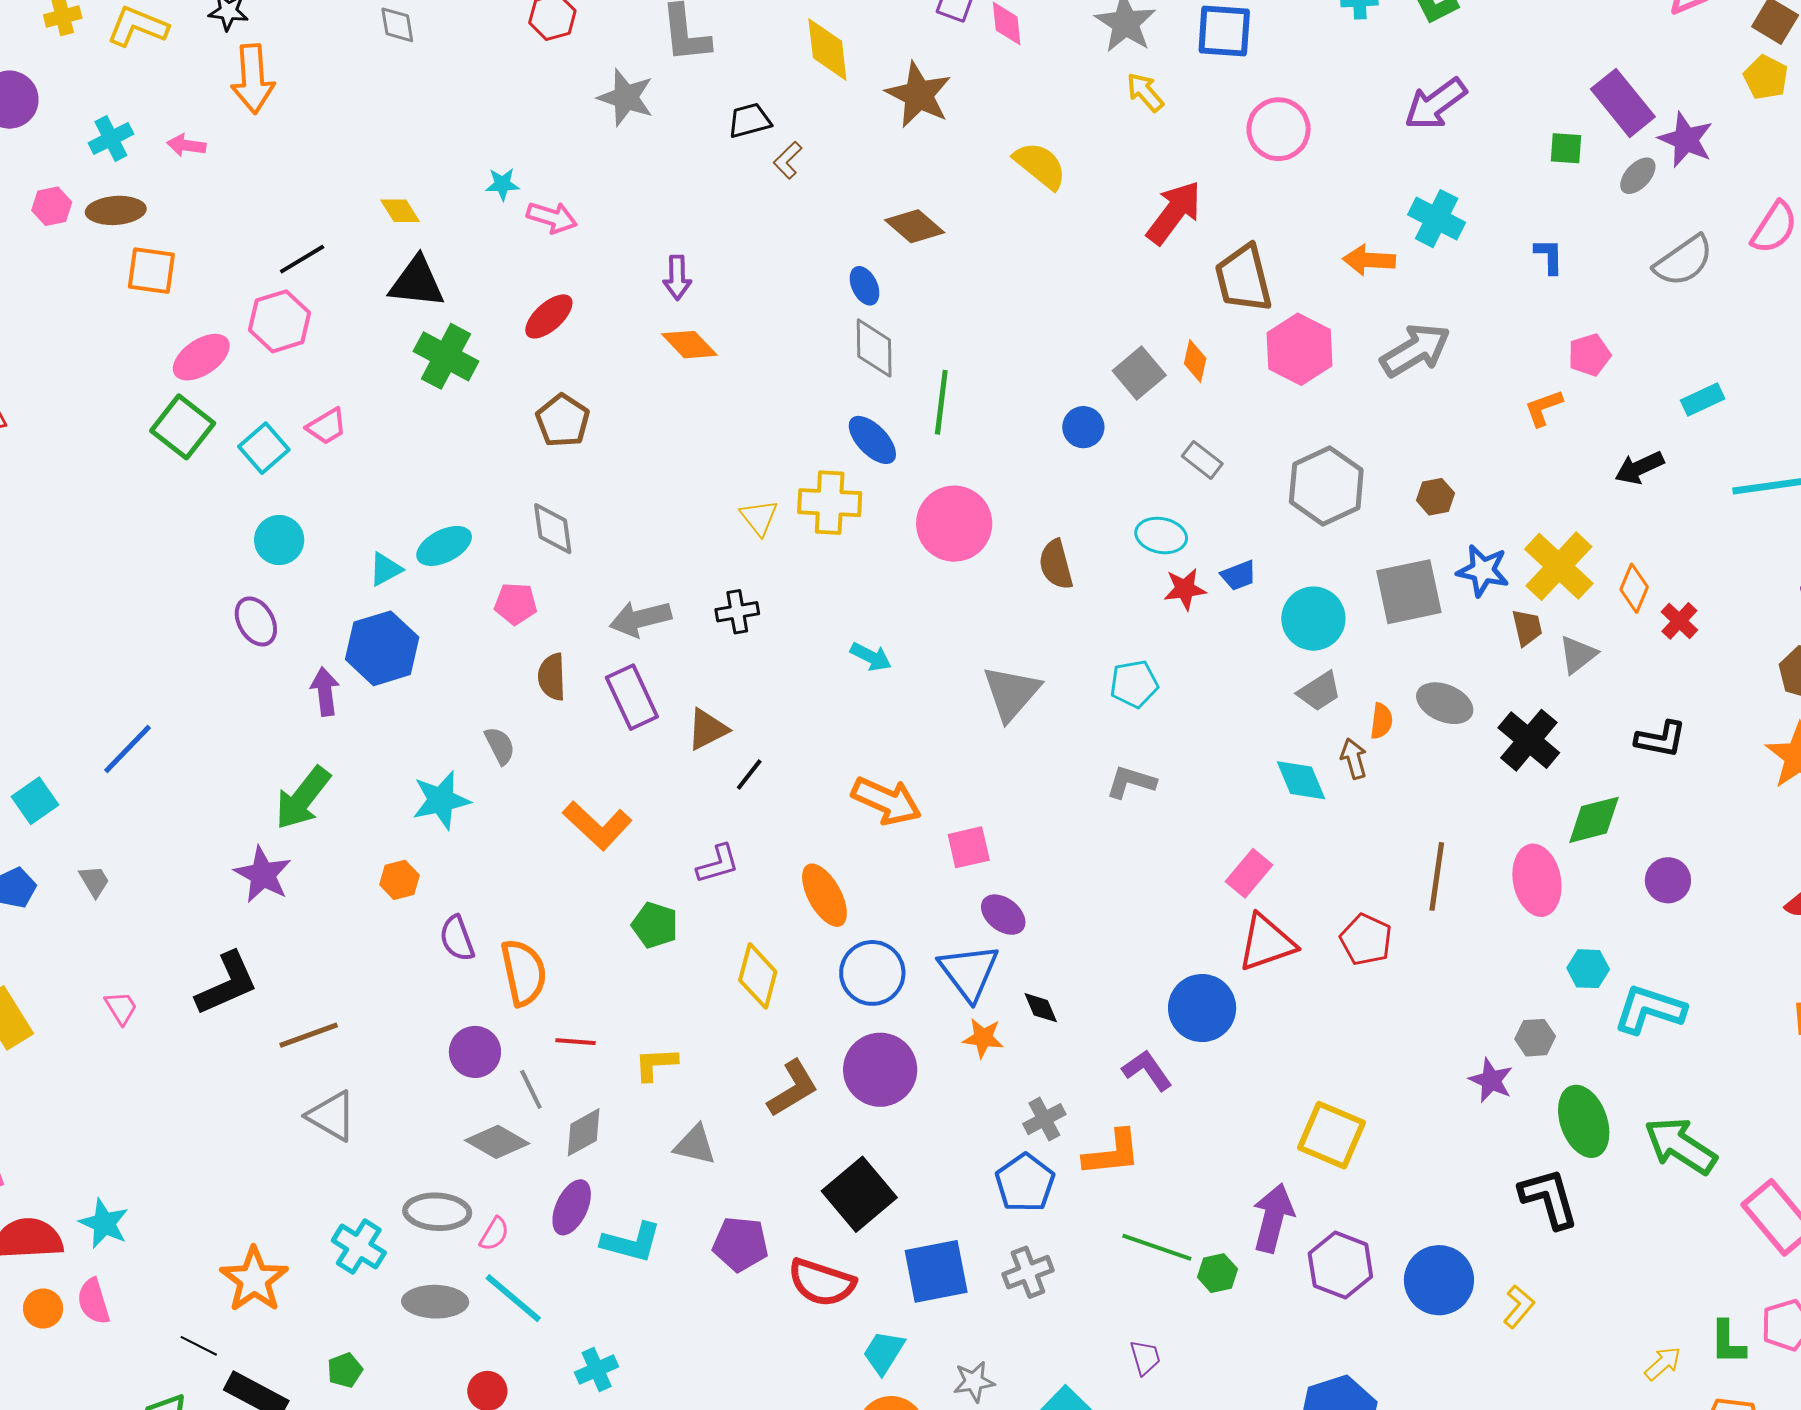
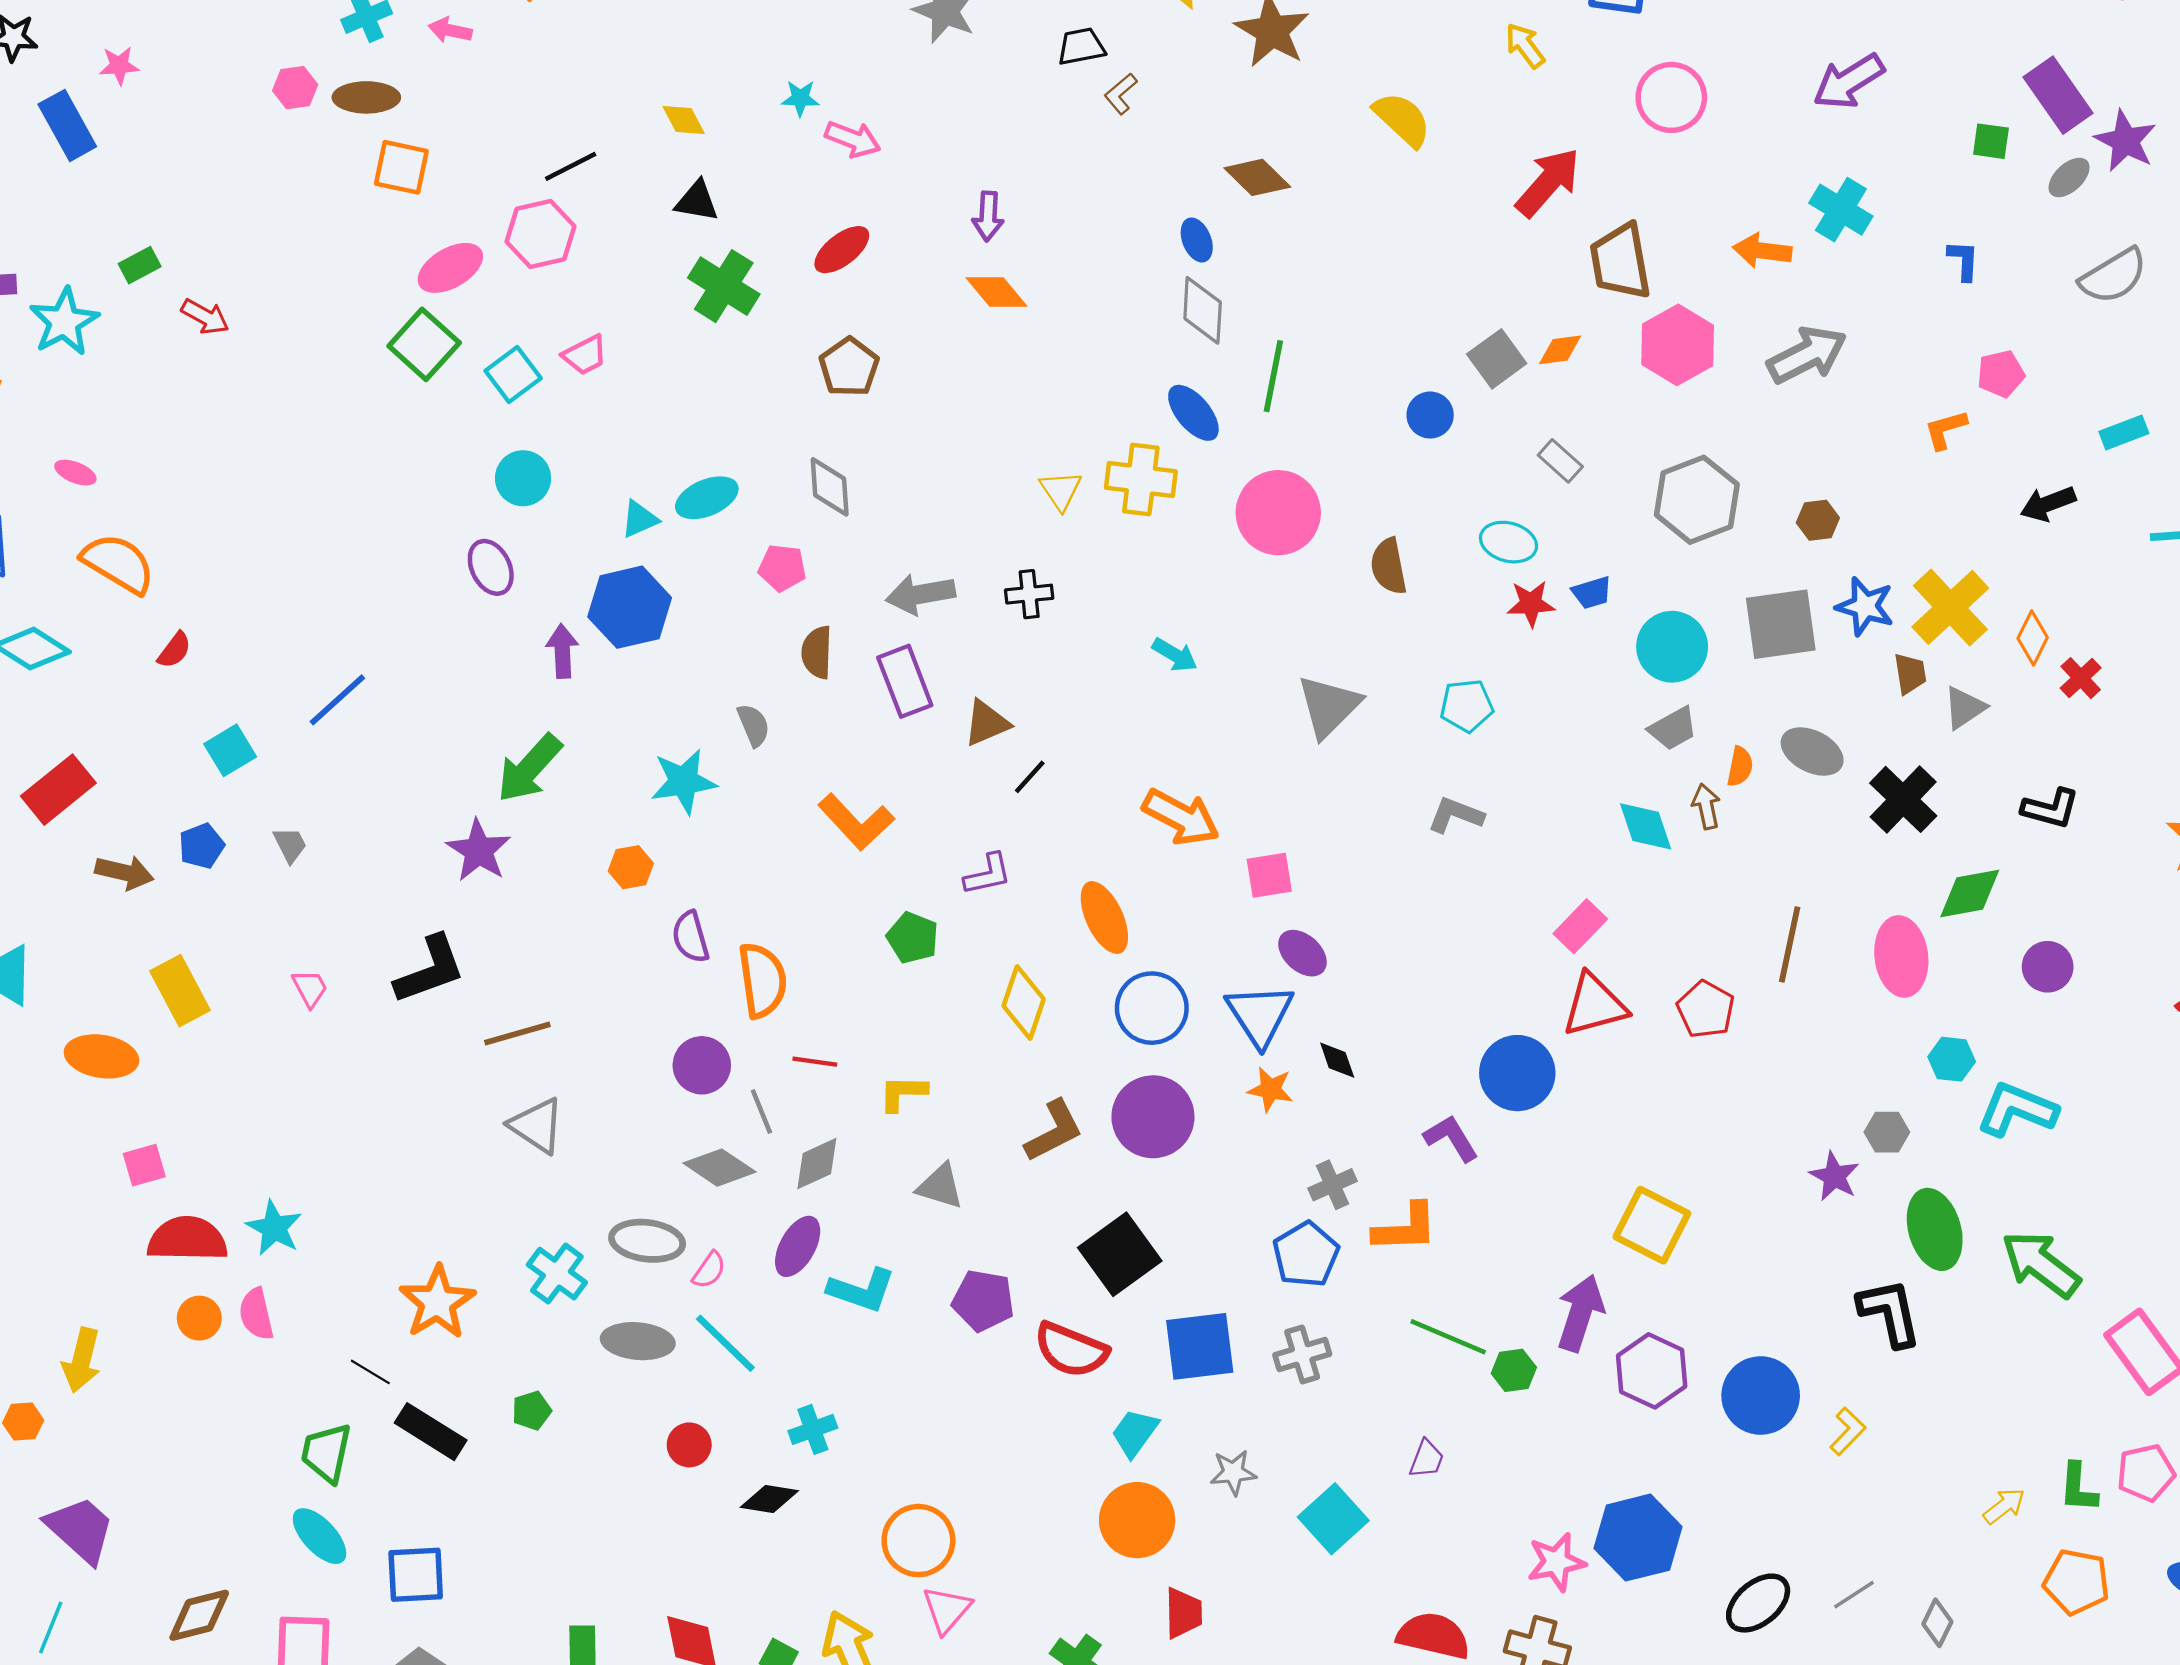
black triangle: (417, 282) -> (697, 201), size x0.7
orange diamond: (1195, 361) -> (1560, 350), turned 66
purple trapezoid: (1145, 1358) -> (1427, 1459), turned 33

